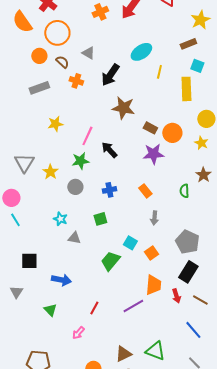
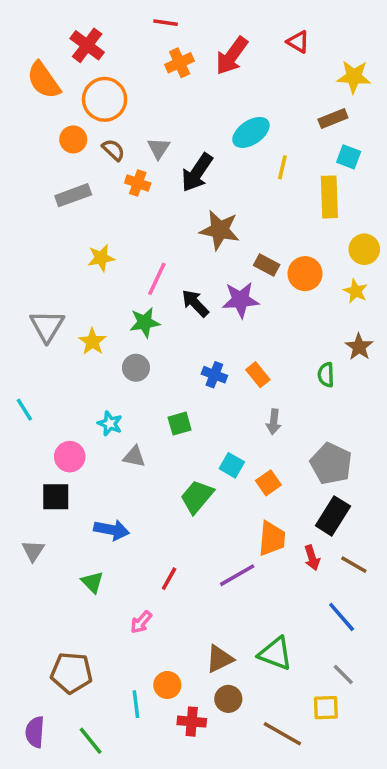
yellow star: (200, 20) -> (354, 77), turned 30
gray triangle: (88, 53) -> (159, 148), moved, turned 32
purple star: (153, 154) -> (241, 300), moved
blue cross: (109, 190) -> (214, 375), moved, turned 32
pink circle: (11, 198) -> (70, 457), moved
cyan line: (15, 220) -> (24, 410), moved

